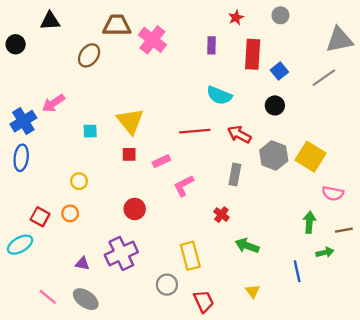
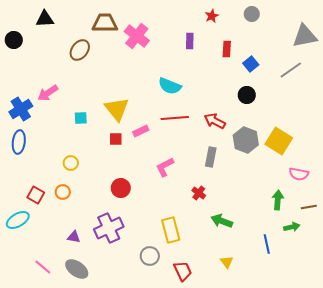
red rectangle: (253, 54) -> (227, 49), size x0.6
cyan semicircle: (219, 95) -> (170, 86), moved
pink rectangle: (161, 161) -> (141, 131), moved

